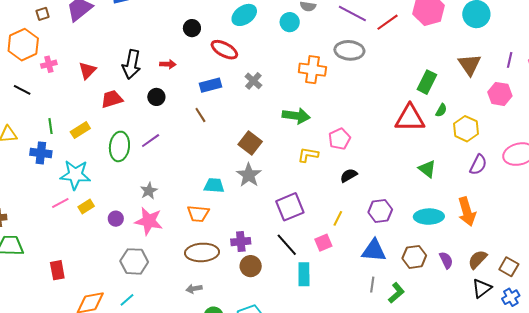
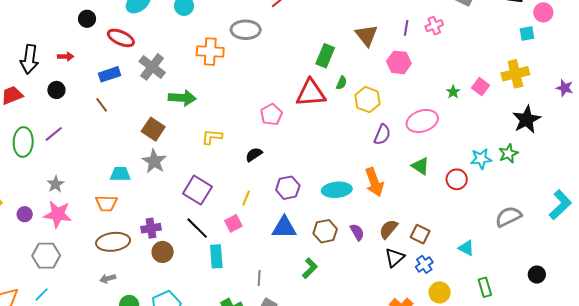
gray cross: (253, 81) -> (152, 67), size x1.5
green arrow: (296, 116) -> (182, 98), moved
pink pentagon: (339, 139) -> (271, 115), moved
green triangle: (427, 169) -> (420, 166), moved
purple square: (290, 207) -> (197, 190), turned -32
gray line: (372, 285) -> (259, 278), moved

